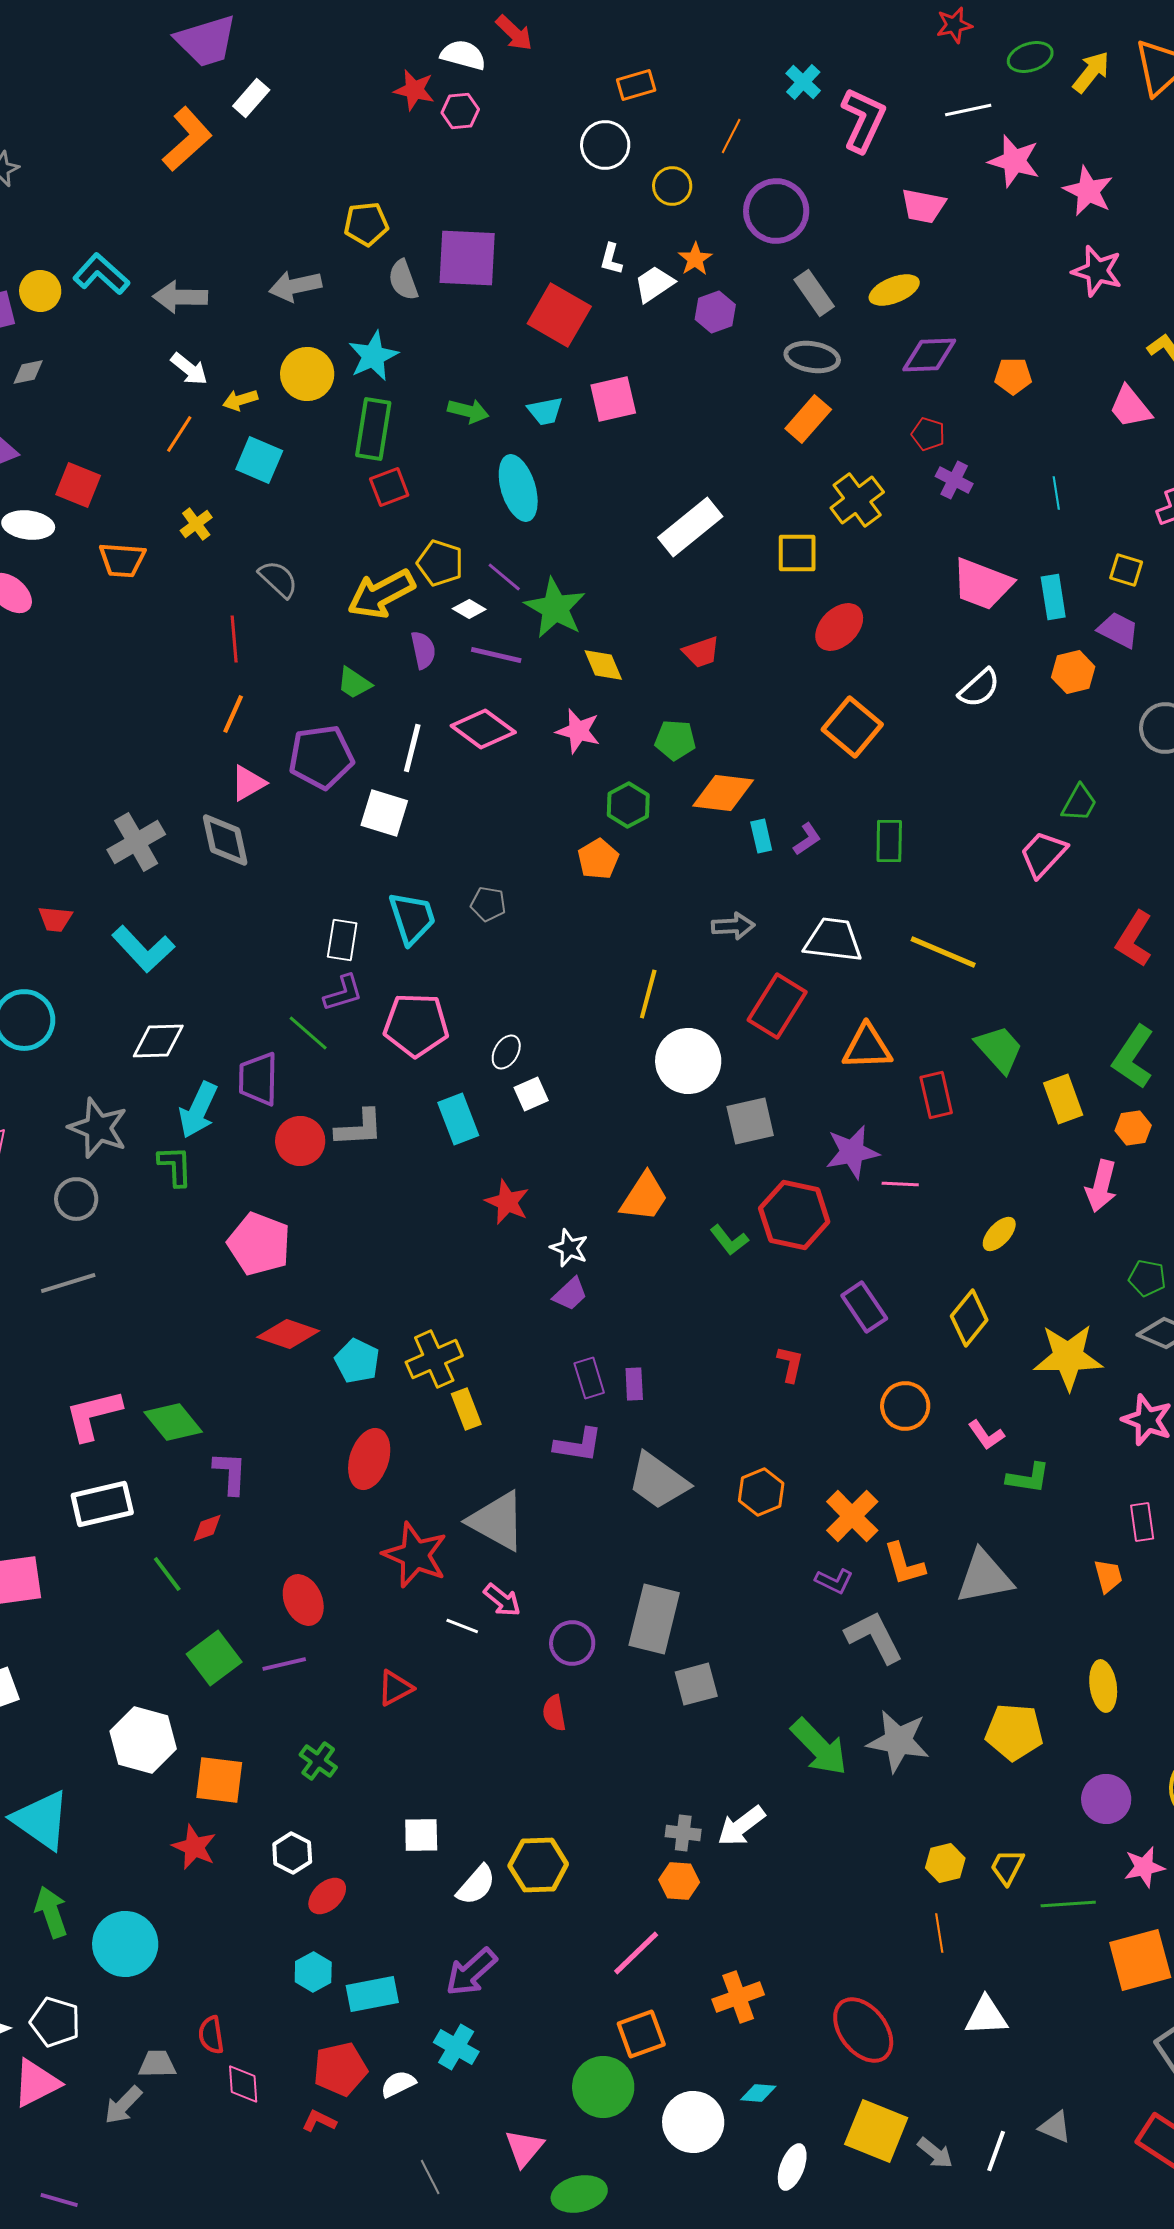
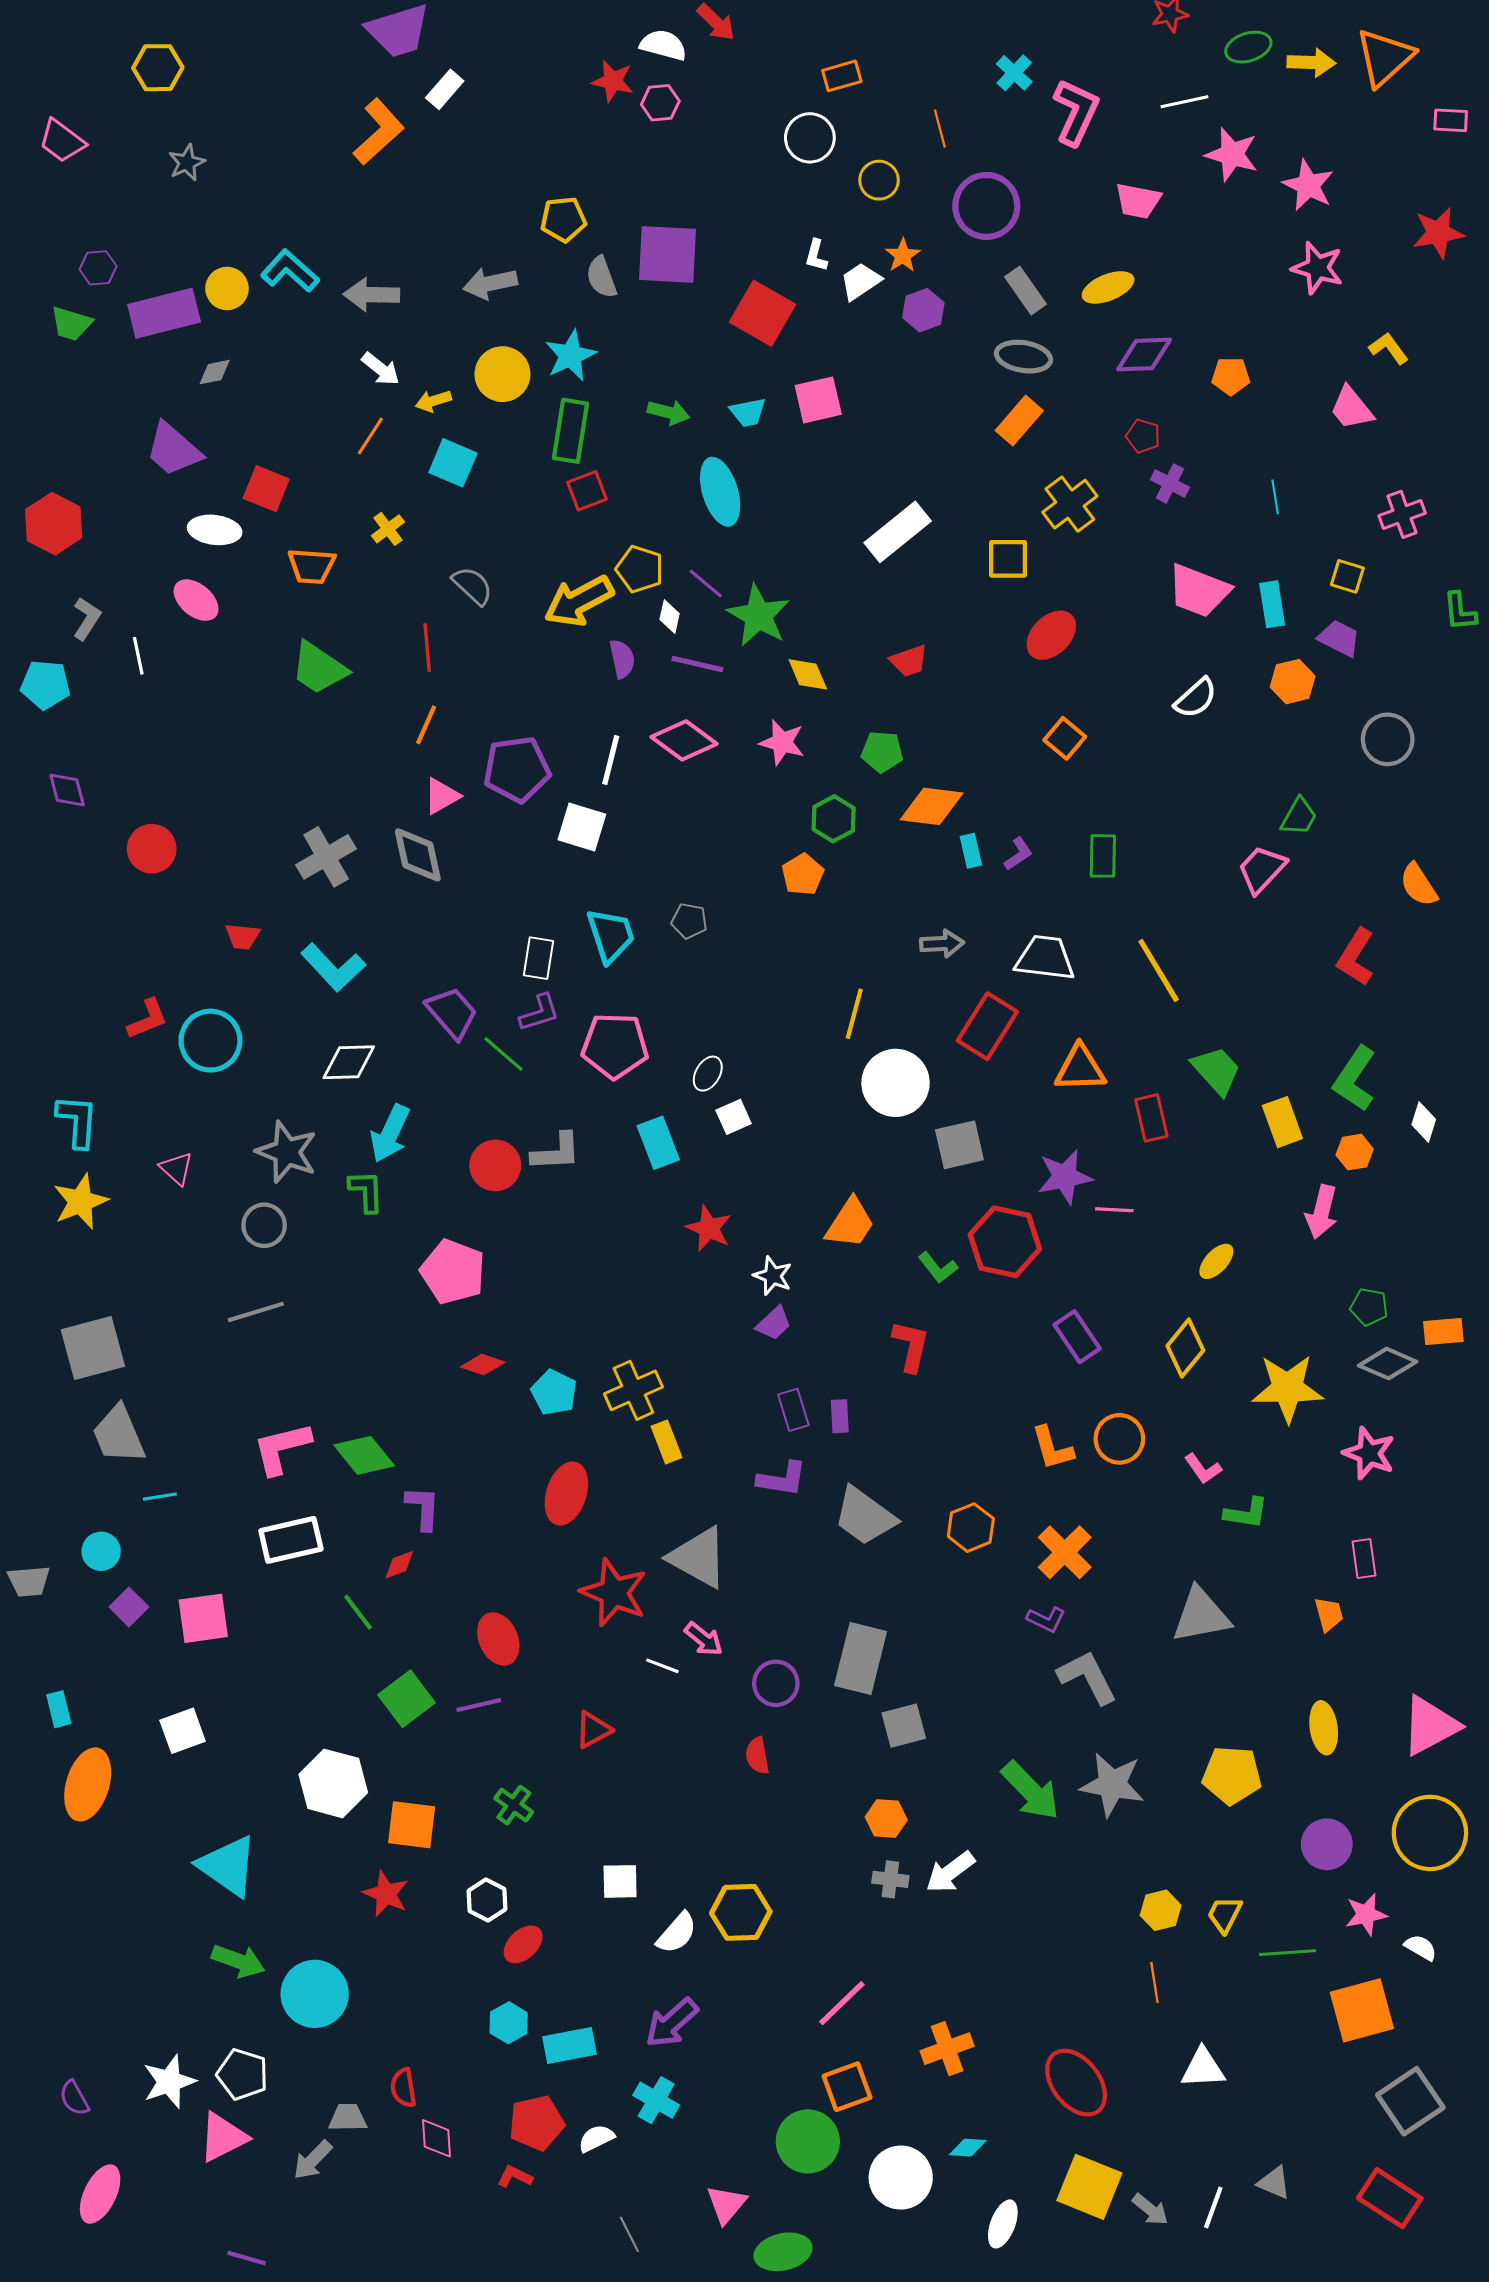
yellow arrow: (1091, 72) -> (1311, 63), turned 54
orange line: (731, 136) -> (940, 129), turned -42
white diamond: (469, 609) -> (670, 617), turned 72
green trapezoid: (354, 683) -> (319, 668), moved, size x1.6
orange square: (852, 727) -> (1065, 738), size x0.7
yellow line: (943, 952) -> (1159, 970), turned 36
purple trapezoid: (258, 1079) -> (452, 1013), moved, turned 138
red diamond: (288, 1334) -> (483, 1365), size x0.7
red L-shape: (790, 1364) -> (911, 1346), moved, size x1.4
orange L-shape: (904, 1564) -> (1052, 1448), moved
orange hexagon: (679, 1881) -> (886, 1818), moved
green arrow: (51, 1912) -> (238, 1961), turned 129

